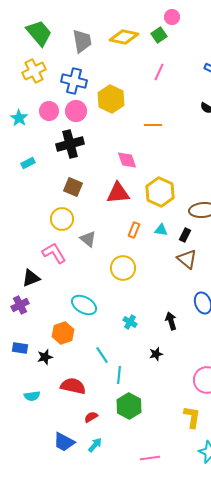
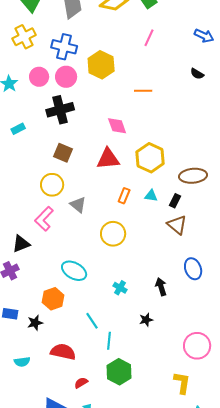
pink L-shape: (54, 253) -> (44, 219), turned -105

